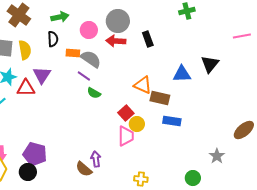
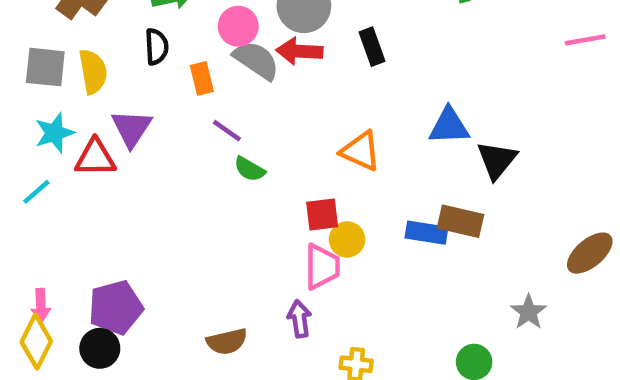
orange rectangle: (73, 53) -> (202, 78), turned 72
gray semicircle: (91, 59) -> (256, 60), moved
black triangle: (210, 64) -> (497, 160), moved
brown rectangle: (160, 98) -> (460, 221), moved
red square: (126, 113) -> (322, 214), turned 35
purple pentagon: (35, 154) -> (116, 307), turned -30
purple arrow: (96, 159) -> (299, 319), moved
brown semicircle: (84, 169) -> (227, 342), turned -54

